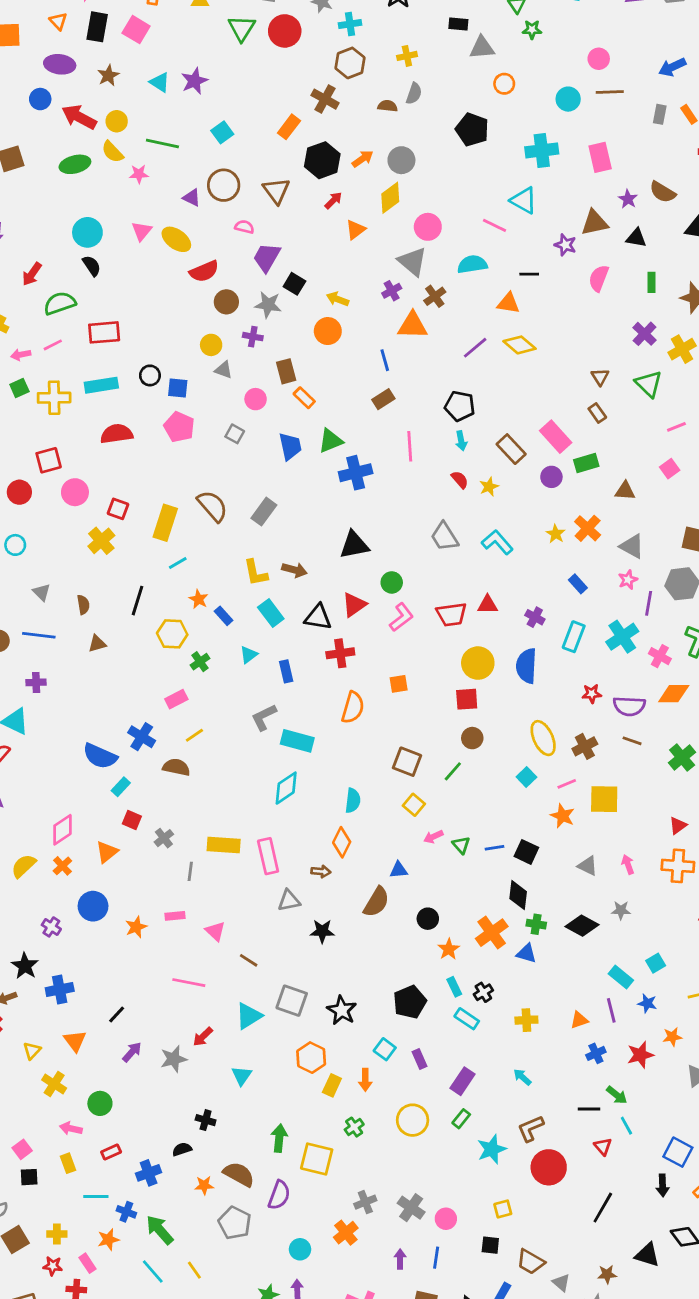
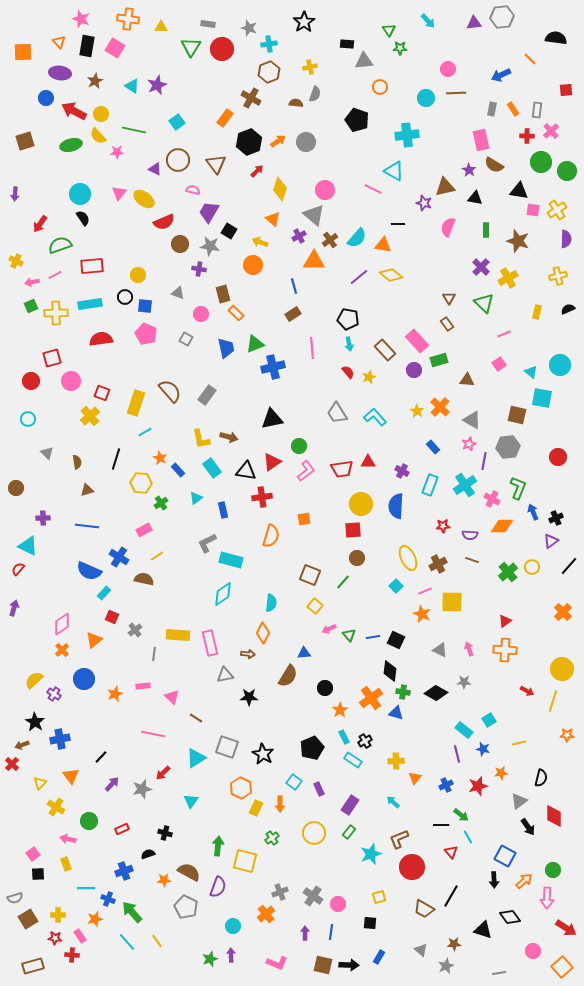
pink rectangle: (600, 157) -> (481, 140), moved
yellow diamond: (390, 198) -> (280, 189), moved, turned -35
orange triangle: (356, 230) -> (273, 219), moved, turned -42
cyan semicircle: (472, 264) -> (357, 238), moved, turned 140
yellow circle: (211, 345) -> (138, 275), moved
blue line: (39, 635) -> (87, 526), moved
purple semicircle: (629, 706) -> (470, 535), size x0.7
yellow semicircle: (24, 866) -> (34, 680), moved
orange triangle: (579, 1020) -> (415, 778), moved, turned -32
red rectangle: (111, 1152) -> (122, 829), moved
brown trapezoid: (531, 1262) -> (424, 909), moved

